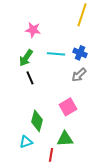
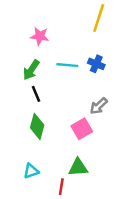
gray arrow: (79, 75) -> (99, 106), moved
green diamond: (37, 121) -> (37, 126), moved

